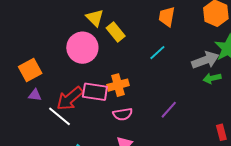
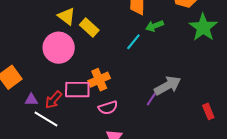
gray arrow: (205, 60) -> (168, 86), moved
green arrow: (212, 78) -> (155, 26), moved
purple triangle: (35, 95) -> (31, 100), moved
red arrow: (70, 98) -> (53, 100), size x0.7

